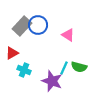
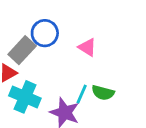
gray rectangle: (22, 26) -> (22, 50), moved
cyan cross: (24, 70) -> (25, 97), size x1.5

